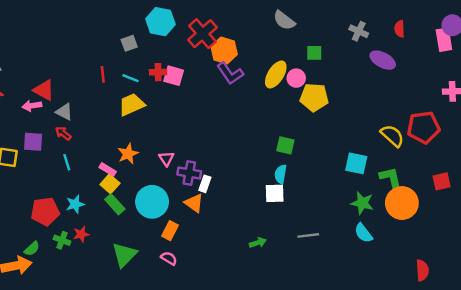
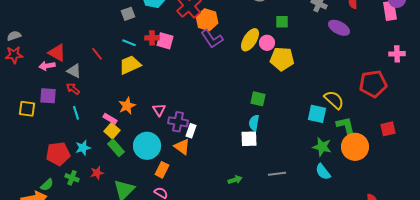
red line: (103, 74) -> (97, 54), moved, turned -32
yellow semicircle: (392, 136) -> (334, 100), moved
red star: (81, 234) -> (97, 173), moved

